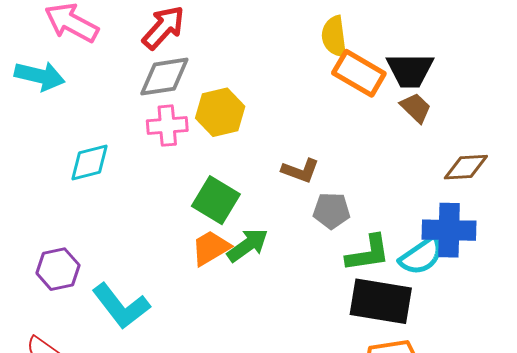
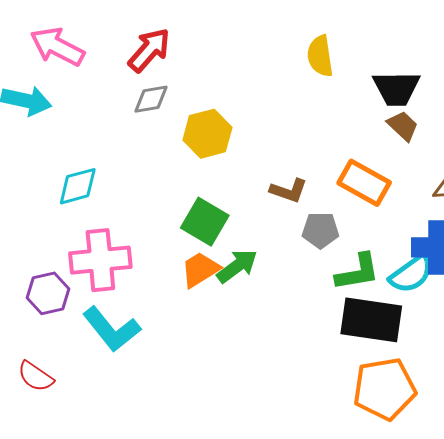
orange rectangle: (359, 73) -> (364, 183), moved
gray diamond: (164, 77) -> (151, 99), size x0.7
pink cross: (167, 126) -> (100, 260), moved, size x1.5

